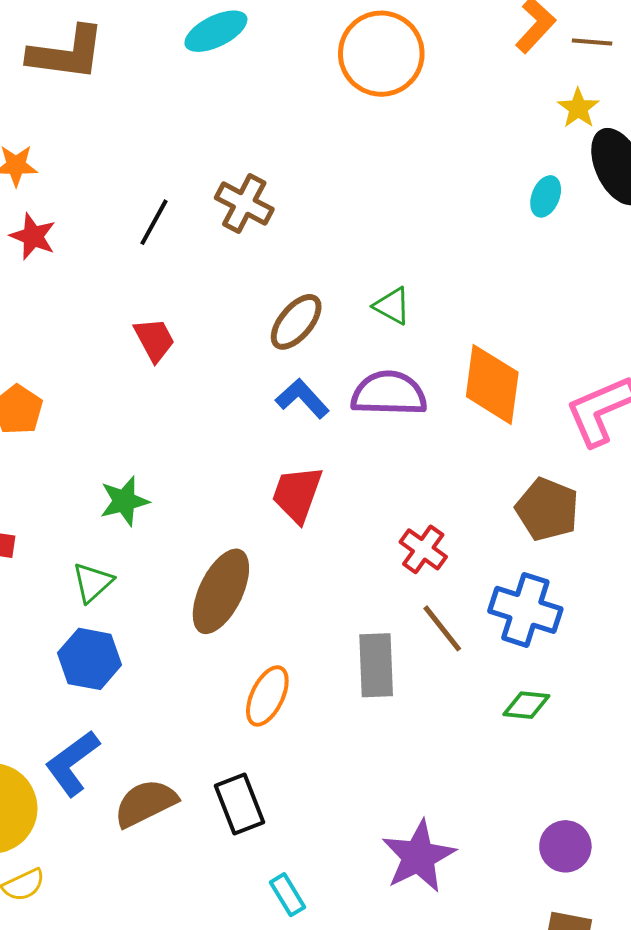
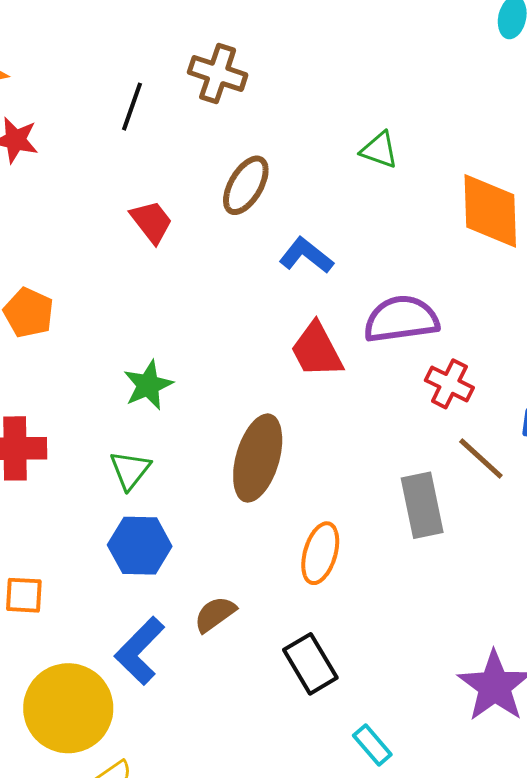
brown ellipse: (296, 322) -> (246, 185), moved
purple semicircle: (389, 394) -> (401, 319), moved
red trapezoid: (297, 494) -> (317, 350), turned -38
brown semicircle: (145, 803) -> (215, 614), moved, size x0.7

